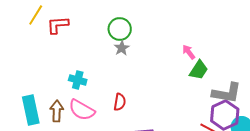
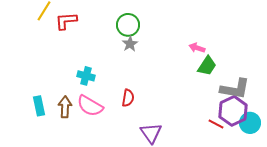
pink arrow: (189, 52) -> (197, 48), turned -35
cyan rectangle: (31, 110) -> (39, 106), size x0.7

